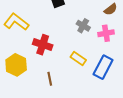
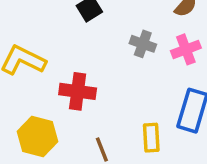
yellow rectangle: (78, 59) -> (151, 138), moved, turned 63

